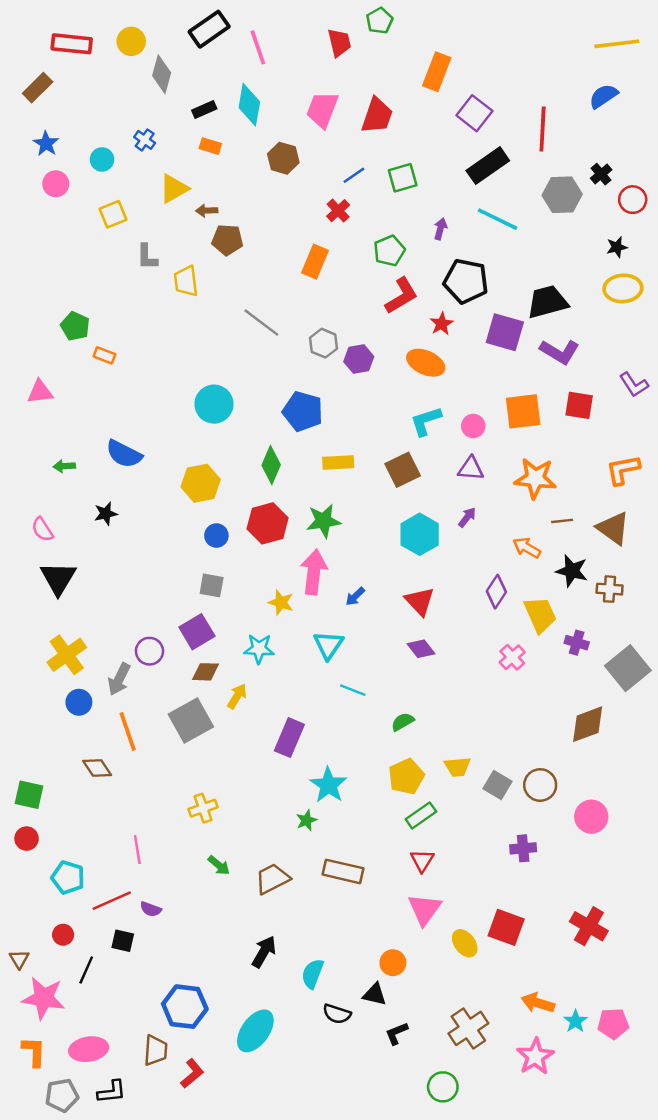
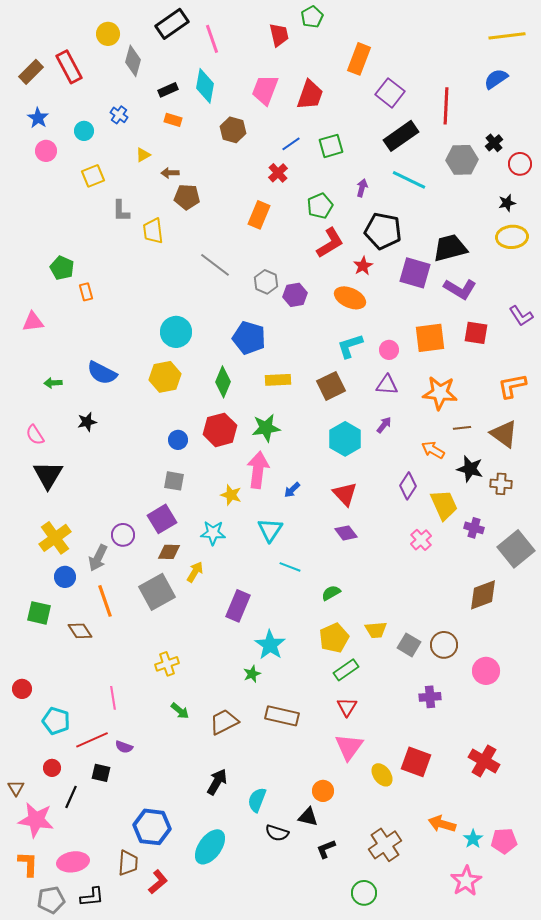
red rectangle: (72, 44) -> (69, 67), moved, turned 56
yellow triangle: (174, 189) -> (143, 155), size x0.6
orange rectangle: (104, 355) -> (86, 292), turned 54
yellow hexagon: (201, 483) -> (165, 377), moved
green square: (29, 795) -> (39, 613), moved
pink star: (535, 1056) -> (466, 881), moved

